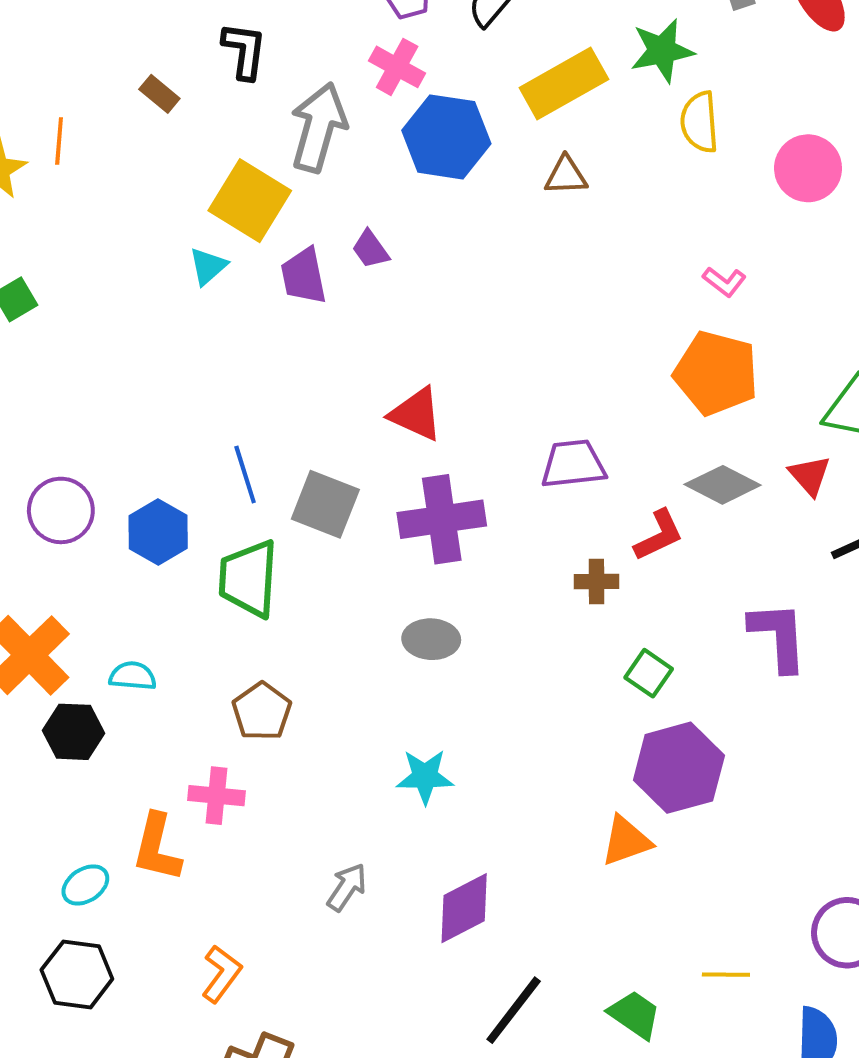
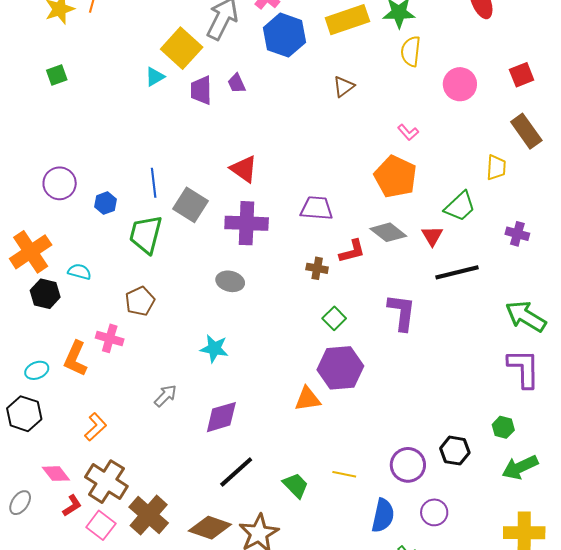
brown triangle: (566, 176) -> (344, 87), moved, turned -45
blue hexagon: (158, 532) -> (105, 203), size x0.7

